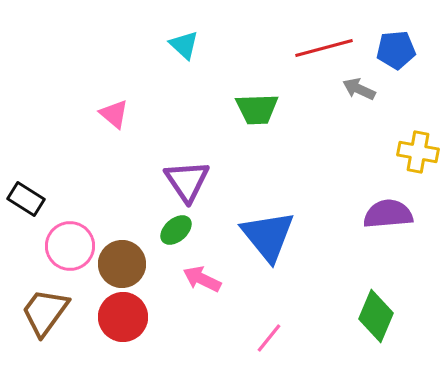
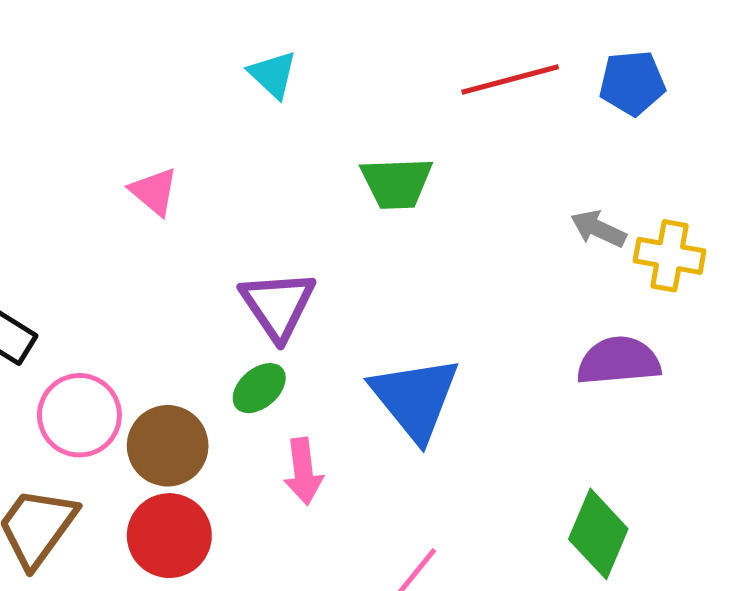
gray arrow: (359, 89) -> (598, 229), moved
pink arrow: (202, 279) -> (303, 471), turned -123

